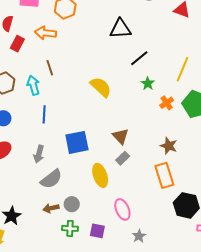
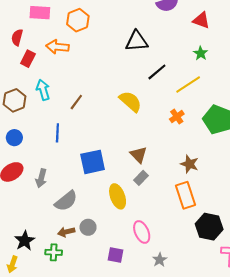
brown line: (50, 68) -> (76, 102), moved, turned 56
yellow line: (182, 69) -> (188, 84), moved, turned 35
green star: (148, 84) -> (201, 53), moved
cyan arrow: (33, 85) -> (43, 90), moved
yellow semicircle: (101, 87) -> (130, 101), moved
orange cross: (167, 103) -> (177, 117), moved
gray arrow: (39, 154) -> (41, 178), moved
green cross: (70, 228) -> (54, 252), moved

